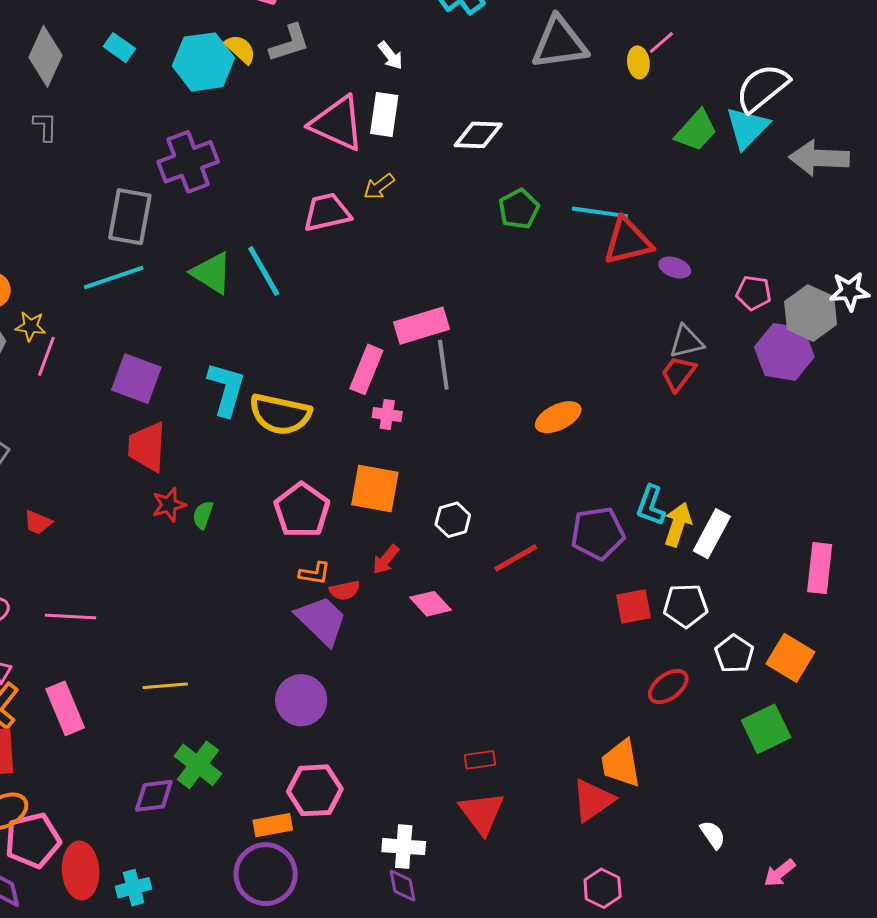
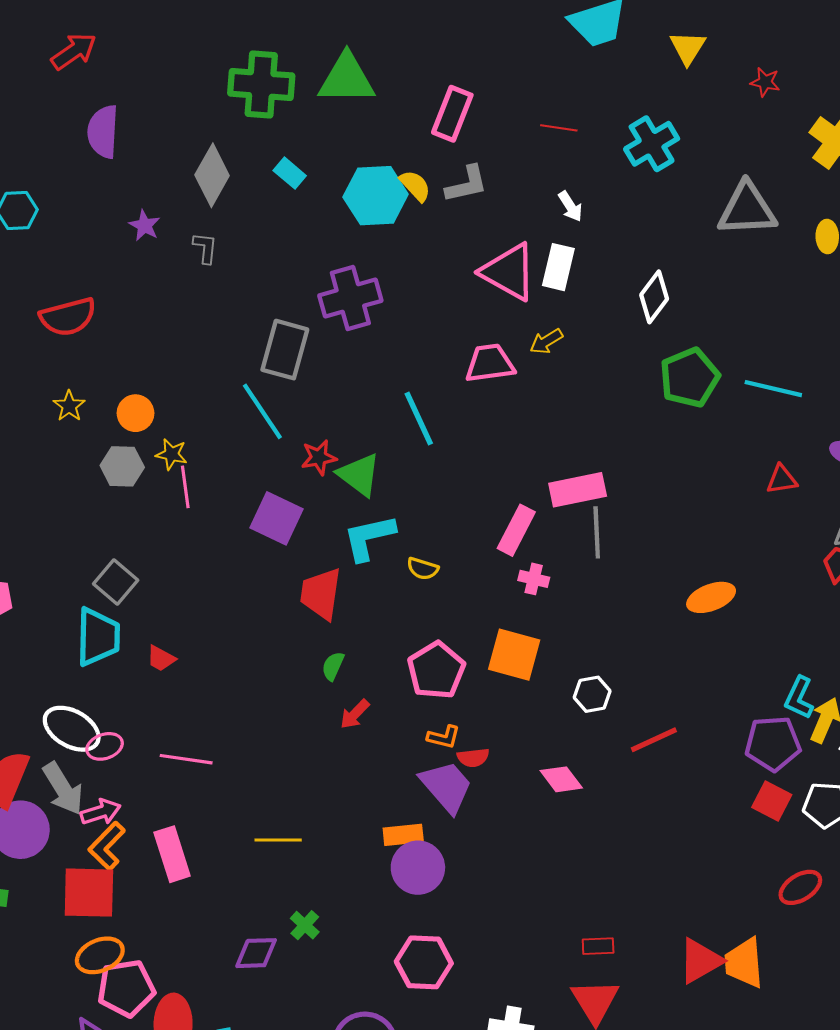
white diamond: (478, 135) -> (654, 297), turned -60
green pentagon: (519, 209) -> (690, 378), size x1.4
red triangle: (628, 241) -> (782, 479), moved, size x0.6
green triangle: (212, 273) -> (359, 475), moved
cyan line: (114, 278) -> (262, 411), turned 70
pink line: (46, 356) -> (185, 487), turned -33
cyan L-shape: (226, 389) -> (369, 537), turned -124
yellow semicircle: (280, 414) -> (423, 569), size x0.5
red trapezoid: (147, 447) -> (321, 594), moved
red star: (169, 505) -> (319, 457), moved
purple pentagon: (598, 533) -> (773, 743), moved
red arrow: (386, 560) -> (355, 714), moved
red square: (634, 606) -> (772, 801), turned 33
green cross: (198, 765) -> (305, 925), size x0.6
red triangle: (593, 800) -> (700, 961), moved
orange rectangle: (273, 825) -> (403, 835), moved

